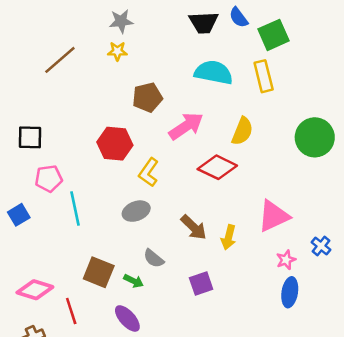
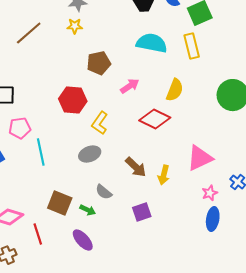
pink arrow: (186, 126) -> (130, 86), size x0.7

